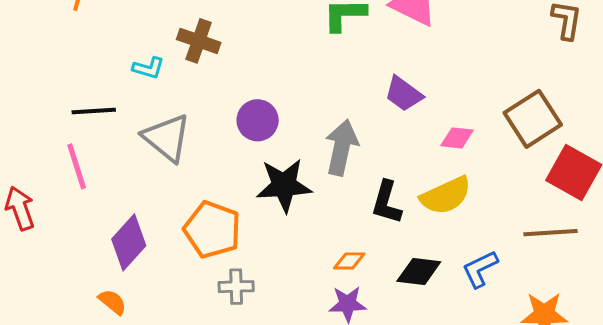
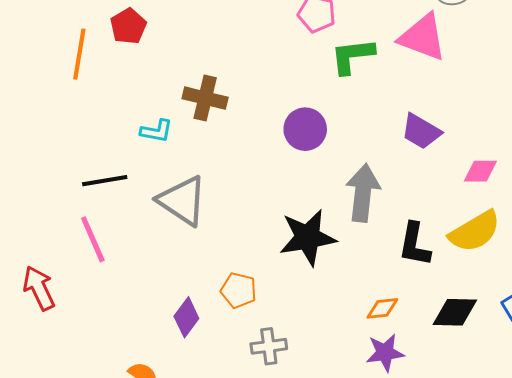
purple circle: (258, 120) -> (305, 129), moved
orange pentagon: (212, 230) -> (239, 290), size x0.6
purple diamond: (129, 242) -> (186, 317), moved, size x0.7

